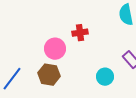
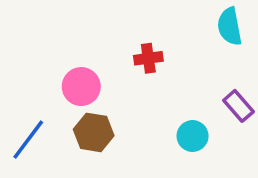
pink circle: (55, 49) -> (81, 87), moved

